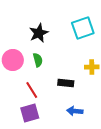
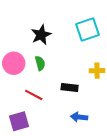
red line: (32, 90) -> (34, 95), turned -30
purple square: (30, 113) -> (19, 121), moved

